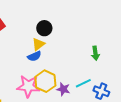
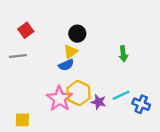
green arrow: (95, 53) -> (123, 54), moved
pink star: (28, 86) -> (59, 99), turned 30

